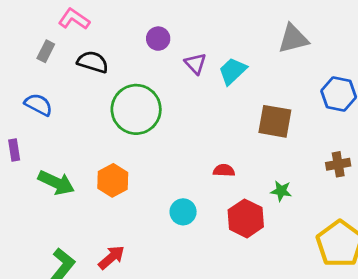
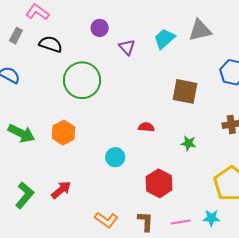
cyan trapezoid: (233, 71) -> (164, 39), moved
red hexagon: (246, 218) -> (159, 183), moved

